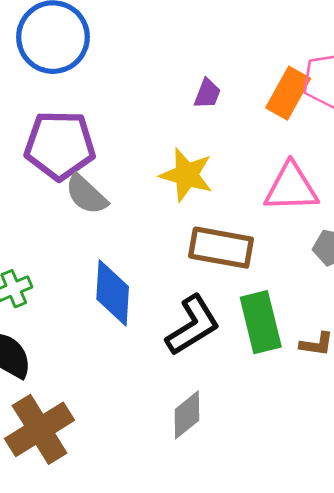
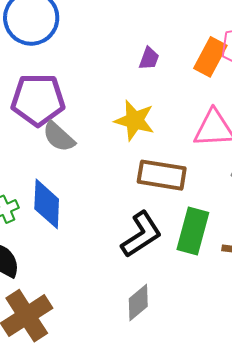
blue diamond: (113, 293) -> (47, 204), moved
green rectangle: (261, 322) -> (193, 231), turned 30

